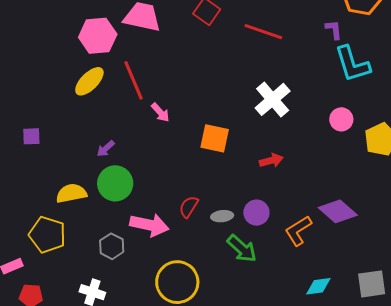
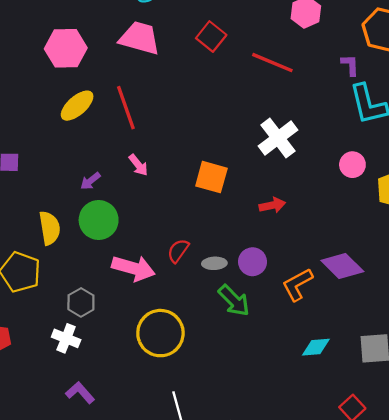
pink hexagon: (98, 36) -> (66, 48), moved
pink arrow: (160, 112) -> (138, 165), moved
yellow semicircle: (71, 193) -> (50, 228), turned 88
gray hexagon: (112, 246) -> (81, 302), moved

